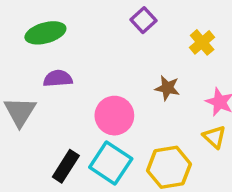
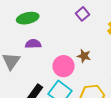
brown star: (167, 88) -> (84, 56), moved

